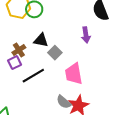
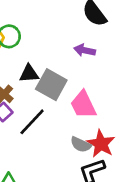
purple arrow: (86, 35) -> (85, 50), turned 126
gray square: (55, 53) -> (51, 85), size x1.6

